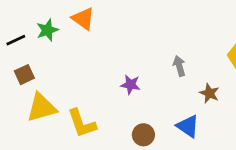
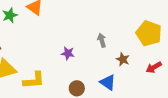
yellow L-shape: (82, 123) -> (34, 80), turned -75

